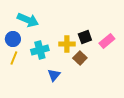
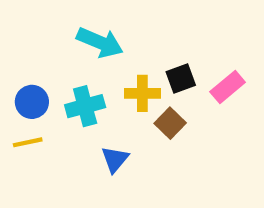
cyan arrow: (28, 20) -> (100, 42), moved
blue circle: (13, 39) -> (32, 102), moved
yellow line: (14, 58) -> (28, 142), moved, turned 56

